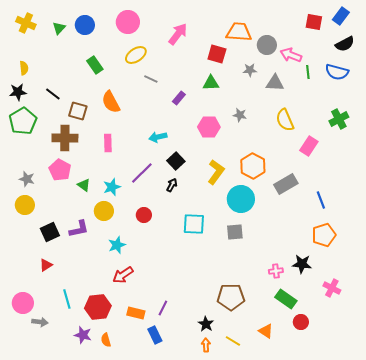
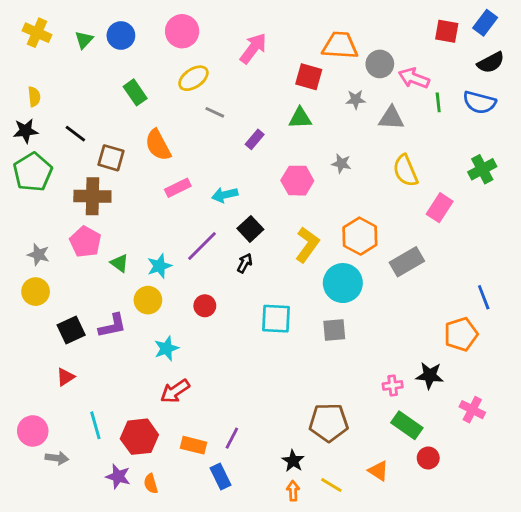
pink rectangle: (108, 143) -> (178, 188), moved, turned 66
blue line: (321, 200) -> (484, 297), moved

